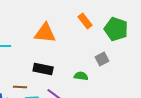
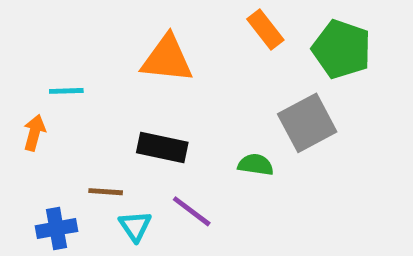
gray square: (102, 59) -> (307, 123), size x1.6

